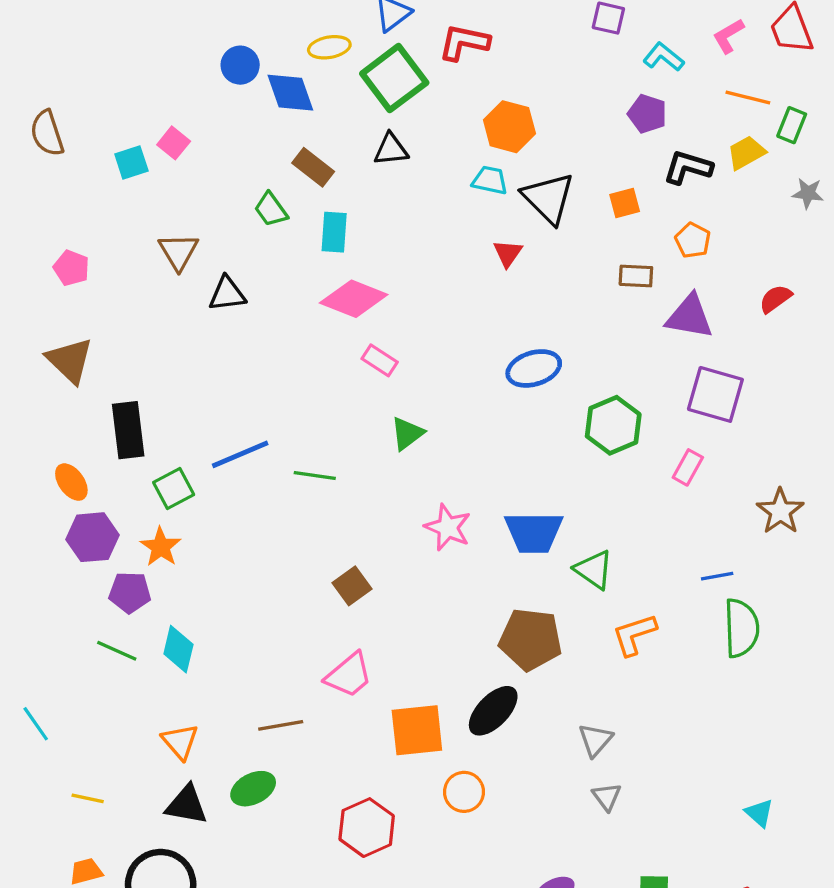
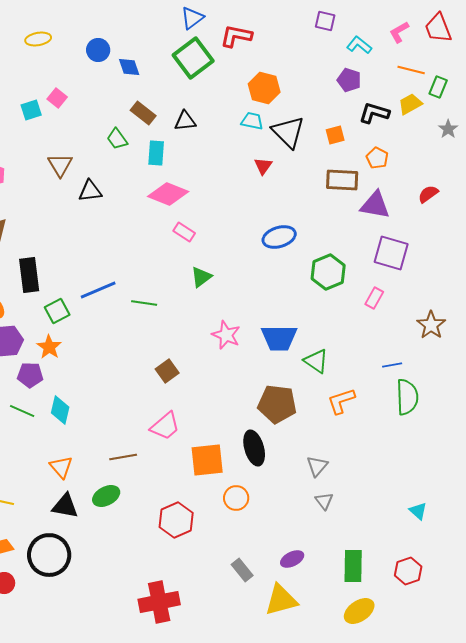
yellow ellipse: (329, 47) -> (38, 39), moved
blue diamond: (290, 93) -> (129, 67), size x0.7
black triangle: (391, 149) -> (185, 121), moved
gray star: (808, 193) -> (448, 129), turned 30
brown rectangle: (636, 276) -> (342, 180), size x1.5
black ellipse: (493, 711) -> (254, 448), turned -60

